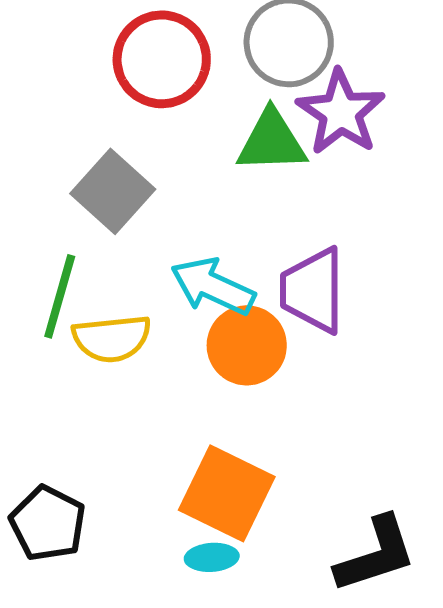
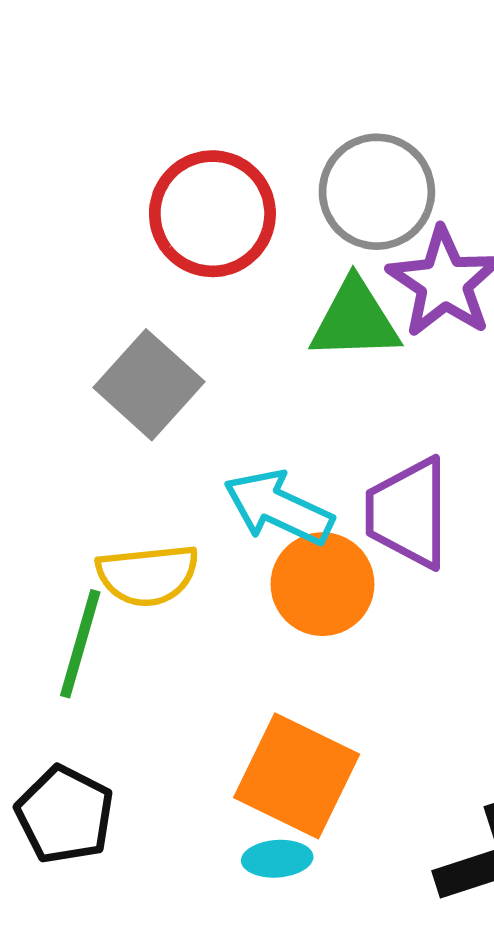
green line: (60, 296) -> (80, 644), moved

